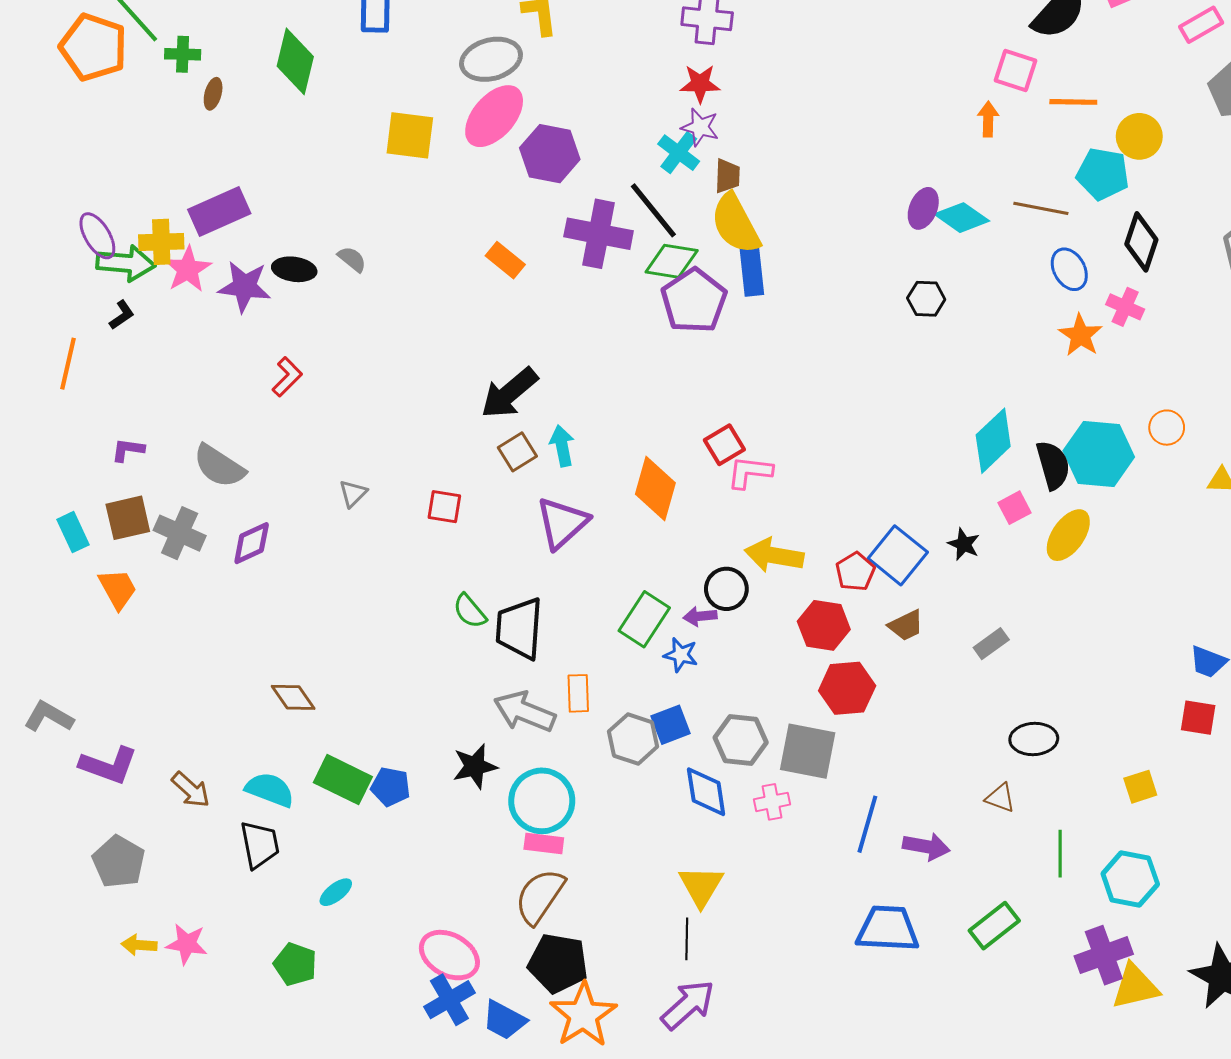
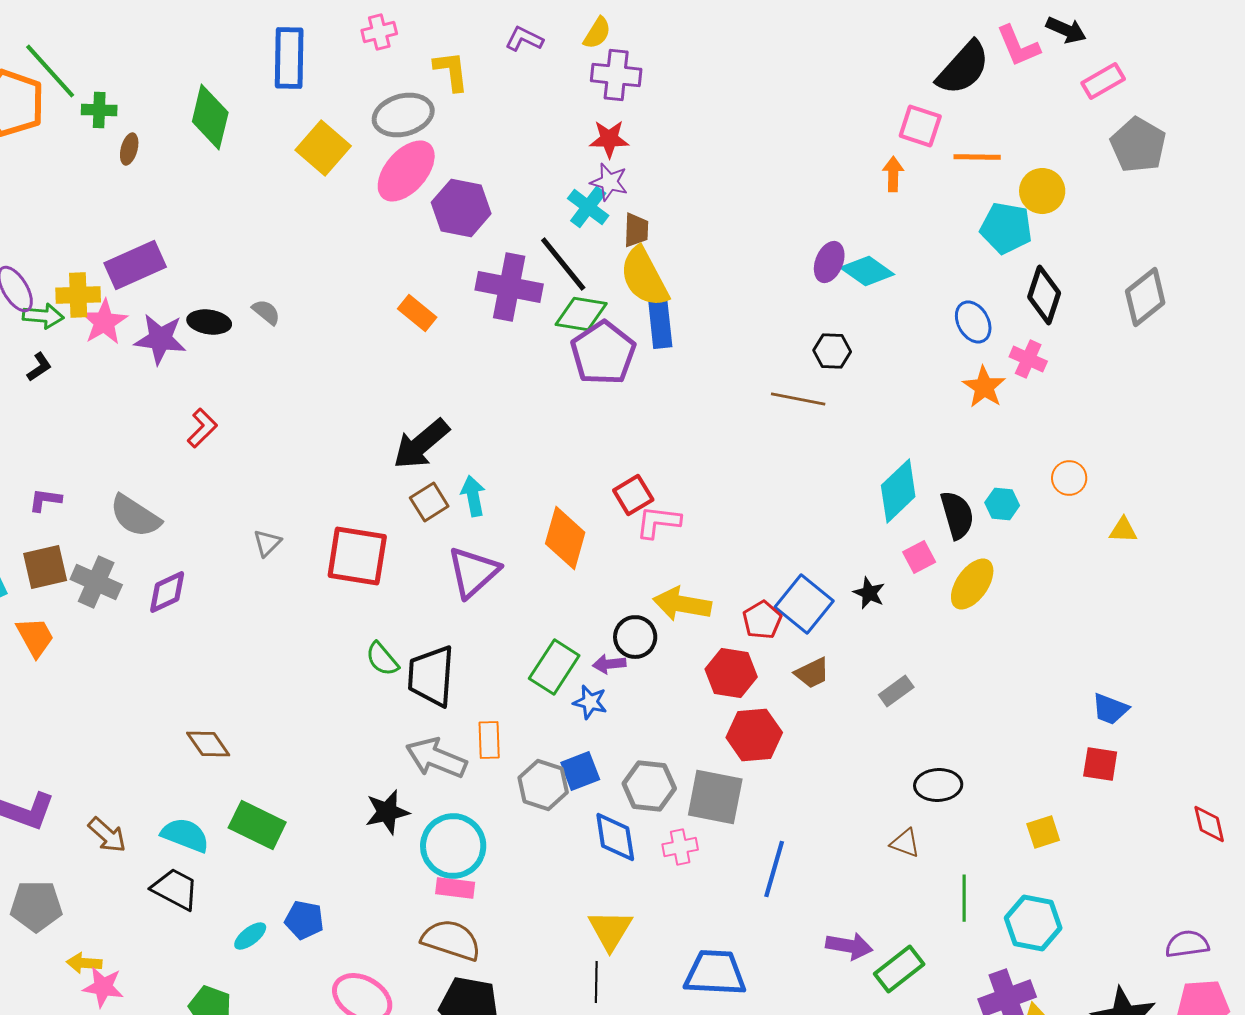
yellow square: (410, 135) -> (323, 148), moved, turned 34
brown line: (1041, 208) -> (798, 399), moved
green arrow: (126, 263) -> (43, 316), size x0.7
cyan hexagon: (1099, 454) -> (1002, 504), size x0.5
red square: (444, 507) -> (357, 556), size x1.8
blue pentagon: (391, 787) -> (304, 920), moved
black trapezoid: (260, 845) -> (175, 889), turned -51
purple arrow: (926, 847) -> (849, 946), moved
gray pentagon: (119, 862) -> (36, 906), turned -30
brown semicircle: (540, 896) -> (451, 940), turned 74
blue trapezoid: (888, 929) -> (715, 973), moved
yellow arrow: (139, 945) -> (84, 963), moved

